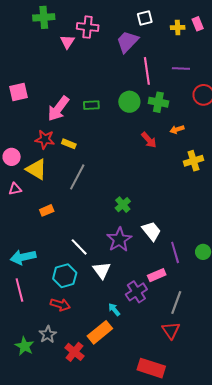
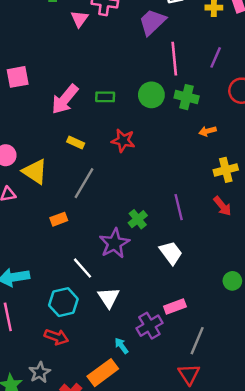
purple line: (181, 69) -> (216, 57), turned -72
red star: (45, 139) -> (123, 141), moved
red arrow: (149, 140) -> (222, 206), moved
orange rectangle: (47, 210) -> (59, 219), moved
purple star: (119, 240) -> (114, 243), moved
purple line: (175, 252) -> (179, 207), moved

